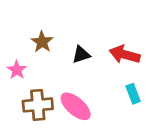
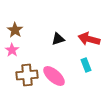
brown star: (42, 42) -> (15, 30), moved
cyan rectangle: (133, 94) -> (86, 65), moved

